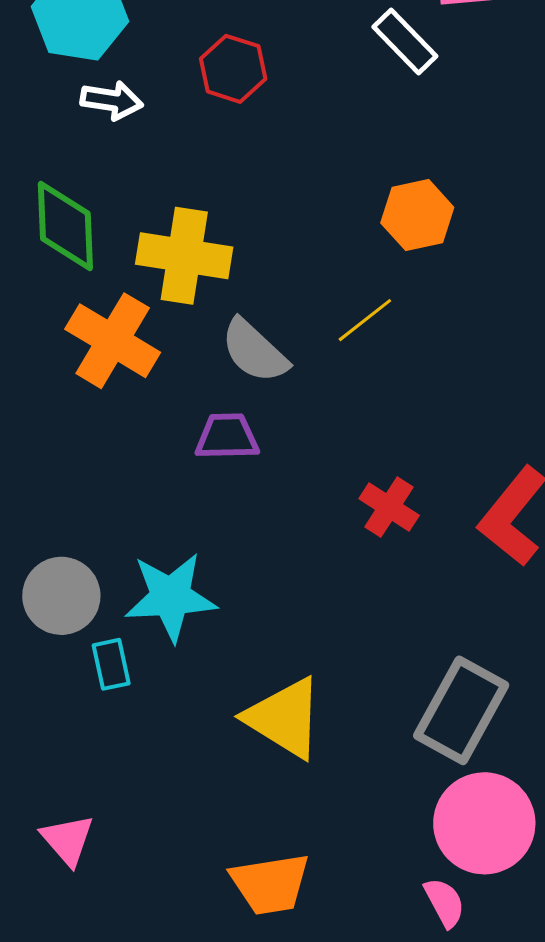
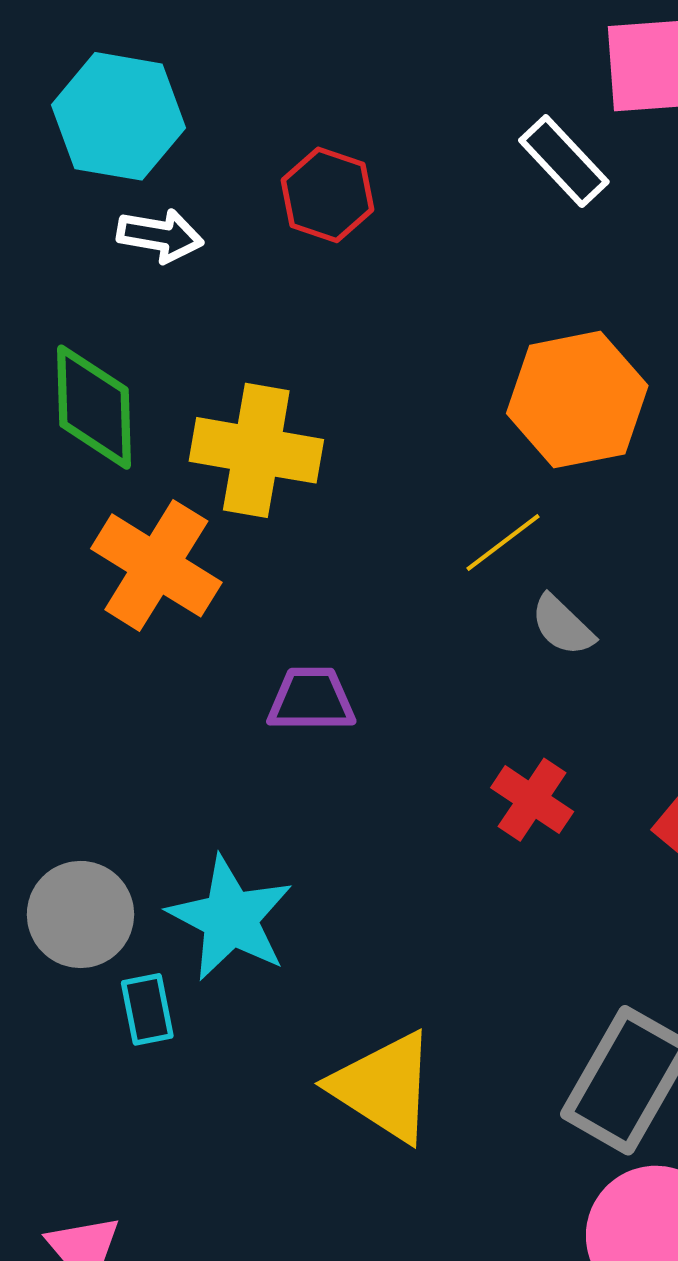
orange hexagon: (417, 215) -> (577, 400), size x1.4
gray semicircle: (254, 351) -> (562, 625), moved, size x0.7
cyan star: (171, 597) -> (230, 918), turned 30

